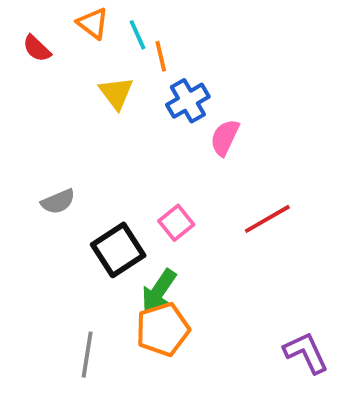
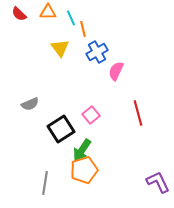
orange triangle: (93, 23) -> (48, 12), turned -36
red semicircle: (37, 48) -> (19, 14), moved
red line: (267, 219) -> (138, 113), turned -75

